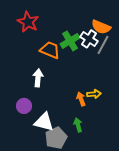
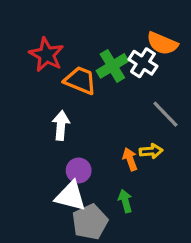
red star: (28, 22) -> (46, 55), moved
gray line: (103, 45) -> (165, 114), moved, turned -72
purple circle: (24, 106) -> (79, 170), moved

